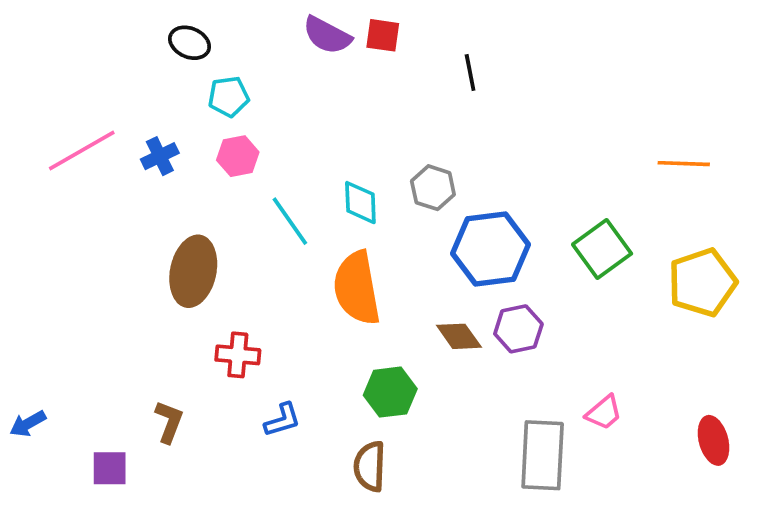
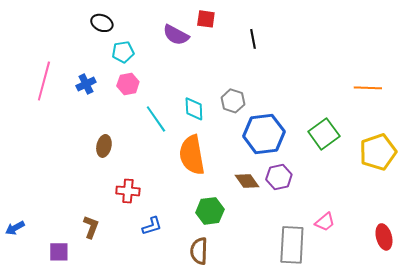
purple semicircle: (327, 35) -> (176, 35), moved
pink line: (82, 151) -> (44, 81), turned -45
brown ellipse: (193, 271) -> (104, 146), size x0.6

